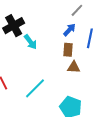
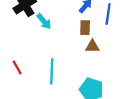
cyan line: (35, 88) -> (52, 71), turned -40

